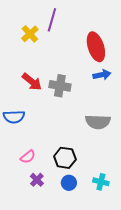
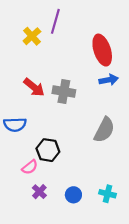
gray semicircle: (98, 122) -> (104, 130), turned -65
black hexagon: (65, 158) -> (48, 150), moved

